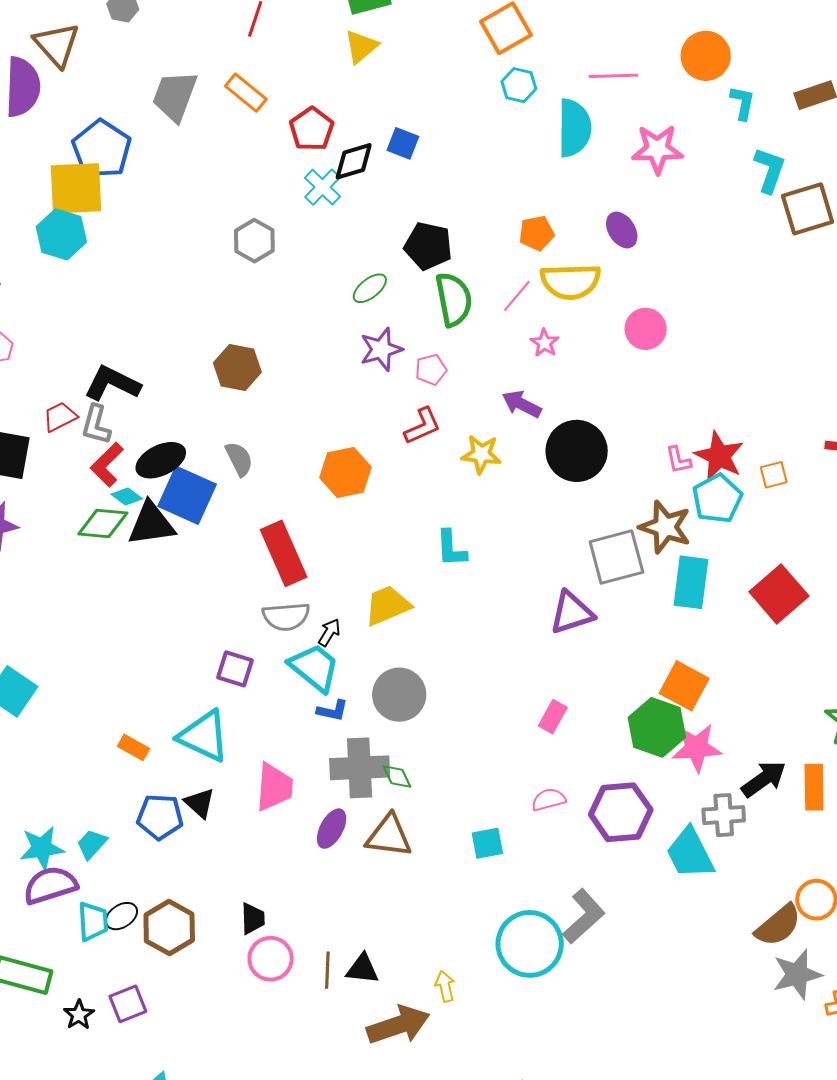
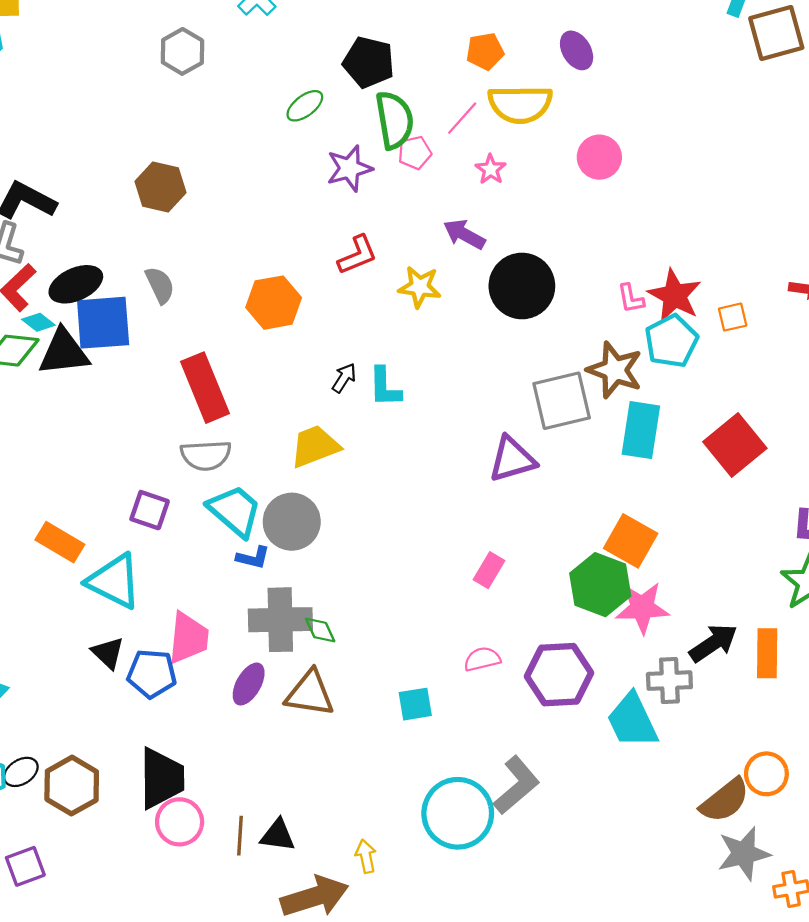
purple star: (381, 349) -> (349, 168), moved
pink pentagon: (431, 370) -> (415, 153), moved
blue square: (187, 495) -> (103, 323), turned -30
black arrow: (329, 632) -> (344, 378), moved
gray circle: (399, 695) -> (292, 522), moved
orange rectangle: (134, 747) -> (60, 542), moved, size x1.4
blue pentagon: (160, 817) -> (152, 674), moved
black trapezoid: (253, 919) -> (162, 778), size x1.8

